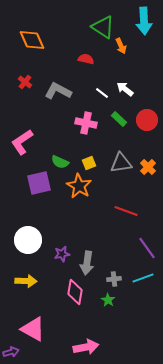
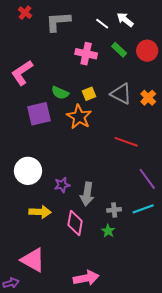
gray L-shape: (58, 91) -> (58, 22), turned -32
gray triangle: (121, 163) -> (121, 94), turned 35
yellow arrow: (26, 281) -> (40, 212), moved

